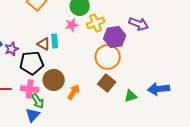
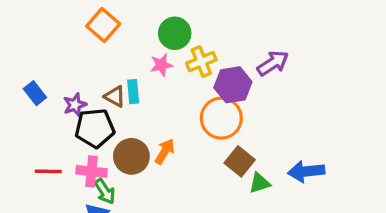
purple arrow: (139, 24) -> (273, 63), turned -54
purple star: (12, 49) -> (75, 105), moved
brown square: (107, 83) -> (240, 161), moved
orange arrow: (74, 92) -> (165, 151), moved

